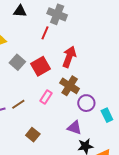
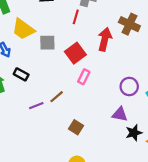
gray square: (17, 62) -> (47, 43), moved, turned -35
brown cross: (70, 86) -> (129, 24), moved
pink rectangle: (46, 97) -> (84, 77), moved

